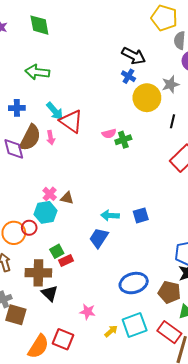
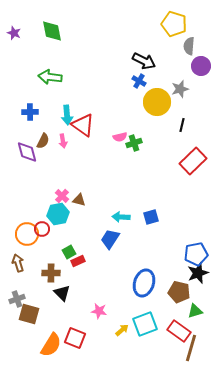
cyan arrow: (55, 111) -> (67, 115), turned 36
brown semicircle: (30, 138) -> (43, 141), size x0.6
brown cross: (38, 273) -> (51, 273), size x0.7
blue ellipse: (134, 283) -> (144, 283), turned -56

